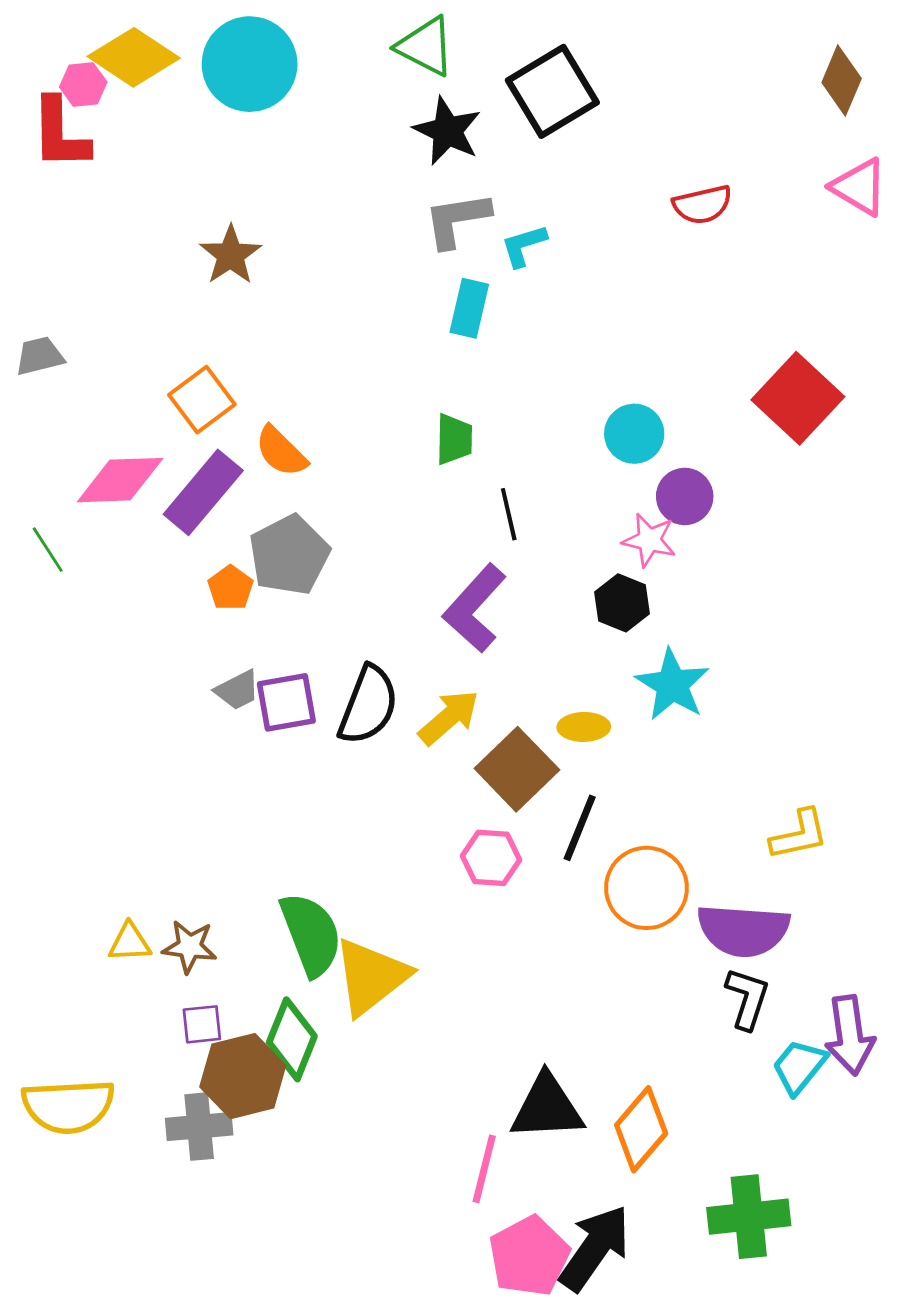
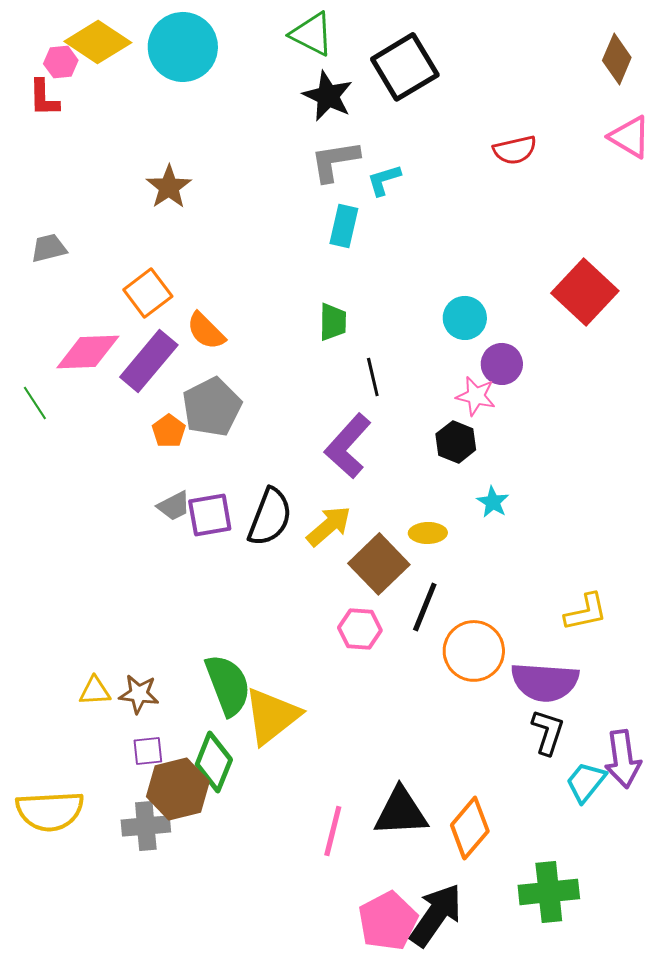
red L-shape: (60, 134) -> (44, 98), size x0.7
gray trapezoid: (40, 356) -> (49, 248), moved
cyan star: (672, 685) -> (493, 502), size x0.6
pink line: (484, 1169) -> (333, 831), moved

